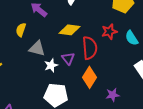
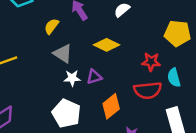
red semicircle: (90, 48) -> (148, 90), moved, turned 70
purple triangle: (68, 59) -> (94, 77), turned 32

